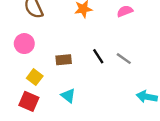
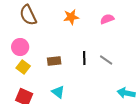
black line: (98, 56) -> (84, 58), turned 32
yellow square: (35, 77) -> (23, 67), moved

